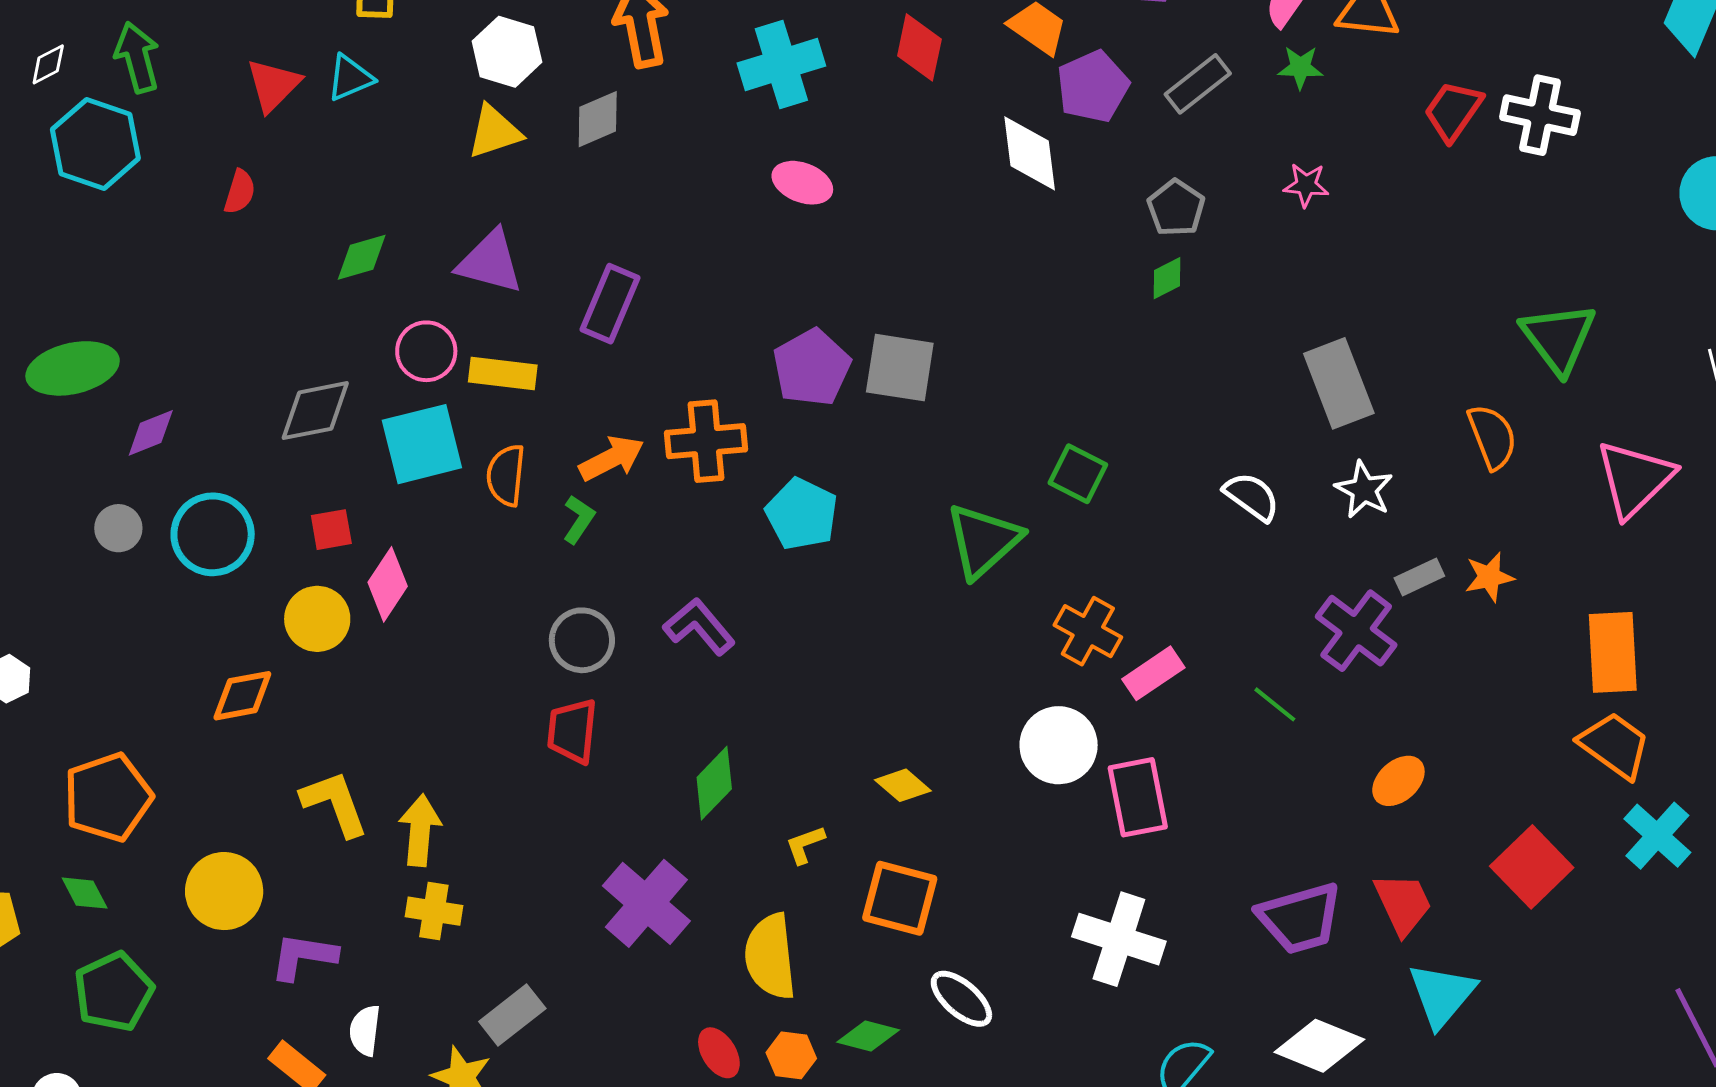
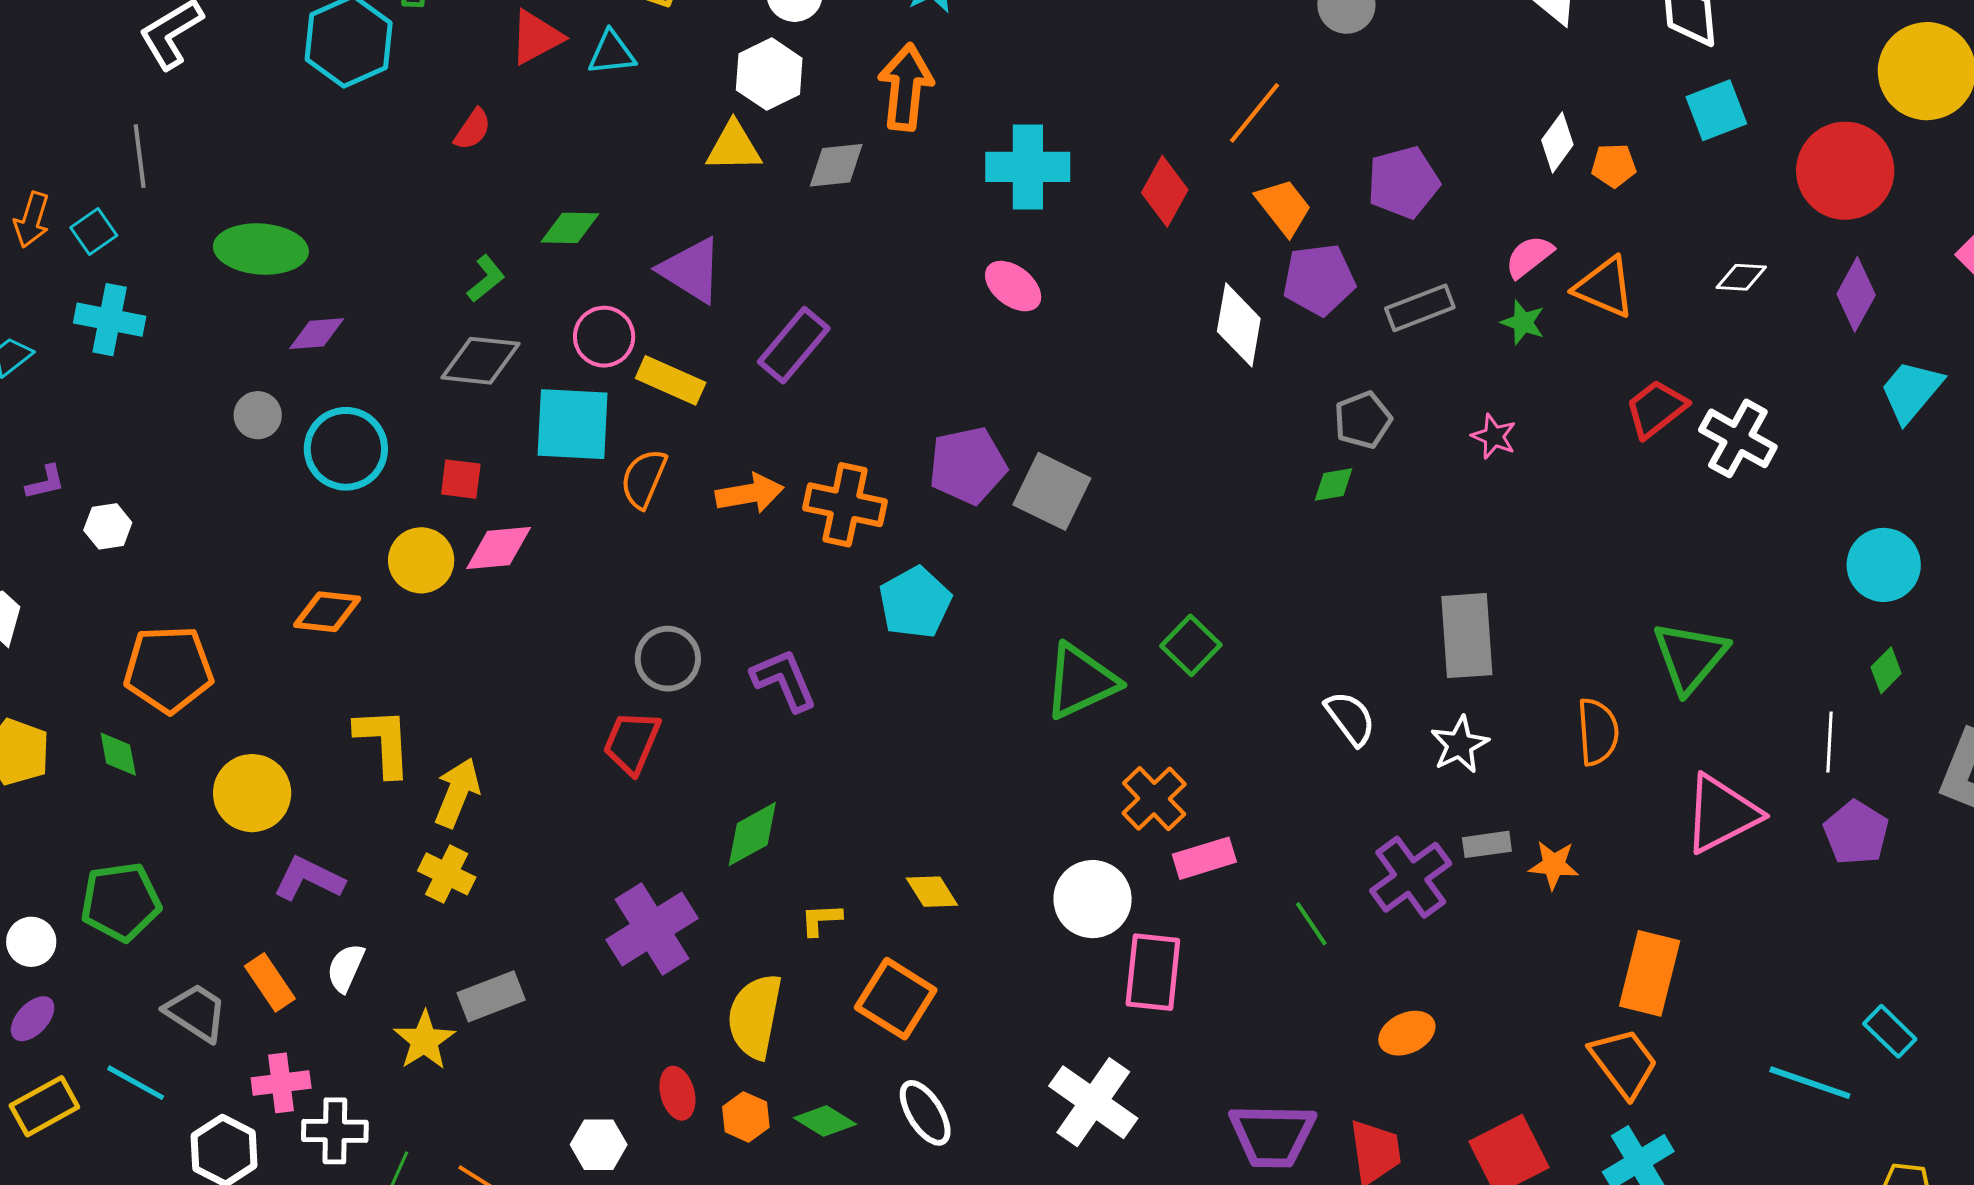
green L-shape: (579, 519) -> (486, 279), moved
pink diamond: (388, 584) -> (499, 548), turned 34
green pentagon: (114, 992) -> (121, 902), moved

